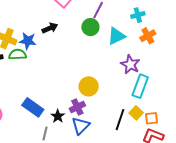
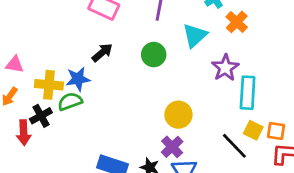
green circle: (90, 27) -> (154, 55), moved
purple star: (130, 64) -> (225, 68), turned 30
orange square: (152, 118) -> (276, 131), turned 32
black line: (120, 120) -> (234, 146), turned -45

